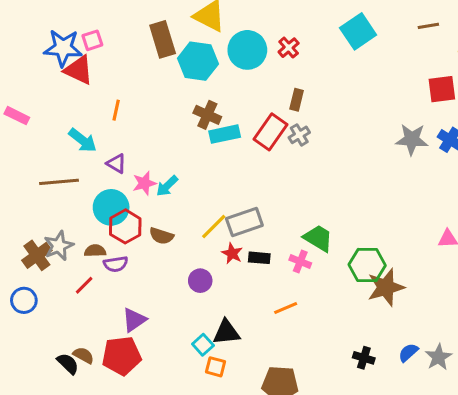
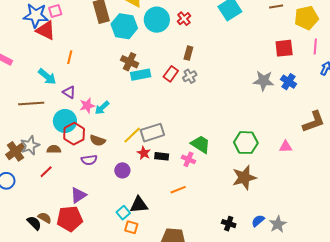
red rectangle: (270, 132) -> (171, 74), size x0.7
purple semicircle: (116, 264) -> (89, 160), moved
green hexagon: (367, 265) -> (246, 143), moved

